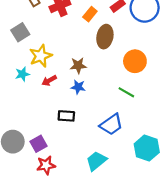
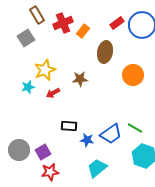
orange rectangle: (90, 14) -> (83, 31), moved
gray square: (20, 32) -> (26, 38), moved
blue star: (78, 87) -> (87, 140), moved
green line: (126, 92) -> (135, 128), moved

